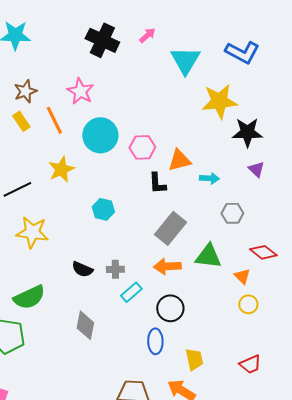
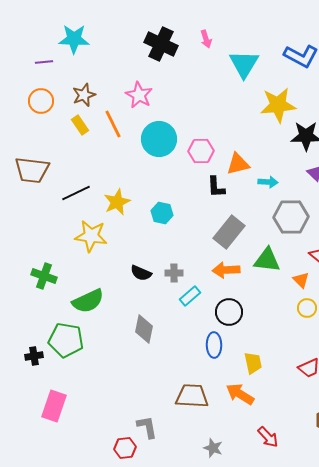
pink arrow: (147, 35) -> (206, 39), turned 114
yellow star: (61, 169) -> (117, 202), moved
gray hexagon: (232, 213) -> (291, 217), size x1.6

